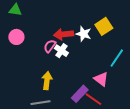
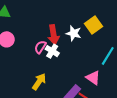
red arrow: (63, 34) -> (54, 35), turned -90
yellow arrow: (47, 81) -> (39, 82), turned 30

